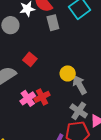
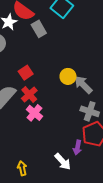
red square: (30, 59) -> (26, 73), turned 32
red cross: (42, 97) -> (29, 94), moved

